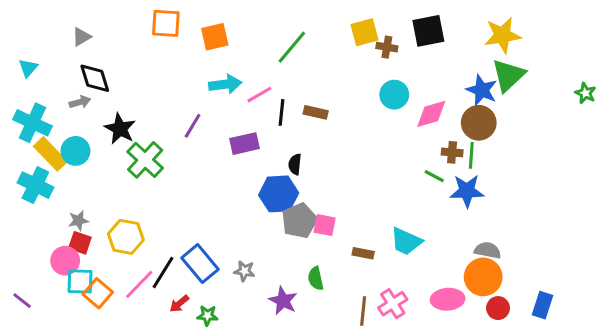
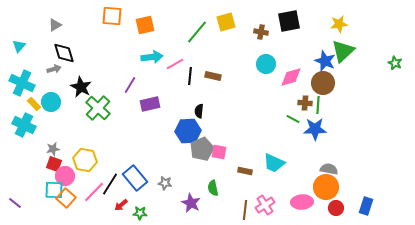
yellow square: (365, 32) -> (226, 22), moved
yellow star: (502, 35) -> (339, 24), size x0.7
purple rectangle: (244, 144) -> (150, 104), moved
yellow rectangle: (50, 154) -> (34, 104), size x0.6
pink circle: (65, 261) -> (65, 176), moved

